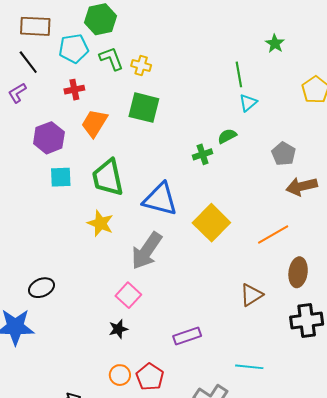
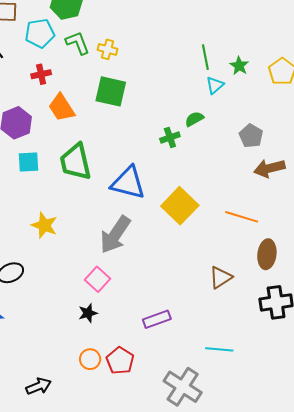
green star: (275, 43) -> (239, 66), moved
orange trapezoid: (94, 123) -> (61, 108), turned -64
yellow star: (100, 223) -> (44, 225), moved
orange line: (273, 235) -> (242, 217), turned 48

